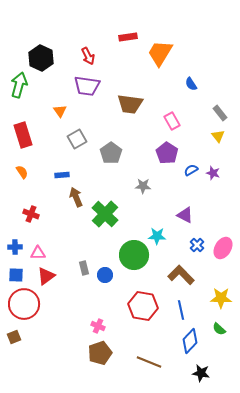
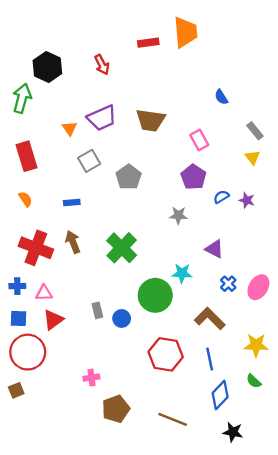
orange trapezoid: (160, 53) -> (185, 32), moved, turned 144
purple trapezoid: (87, 86) -> (102, 118), moved, turned -32
gray star: (143, 186) -> (178, 215), moved
brown arrow: (76, 197) -> (73, 242), moved
red cross: (31, 214) -> (36, 248), size x1.8
pink cross: (98, 326) -> (91, 378), moved, turned -32

